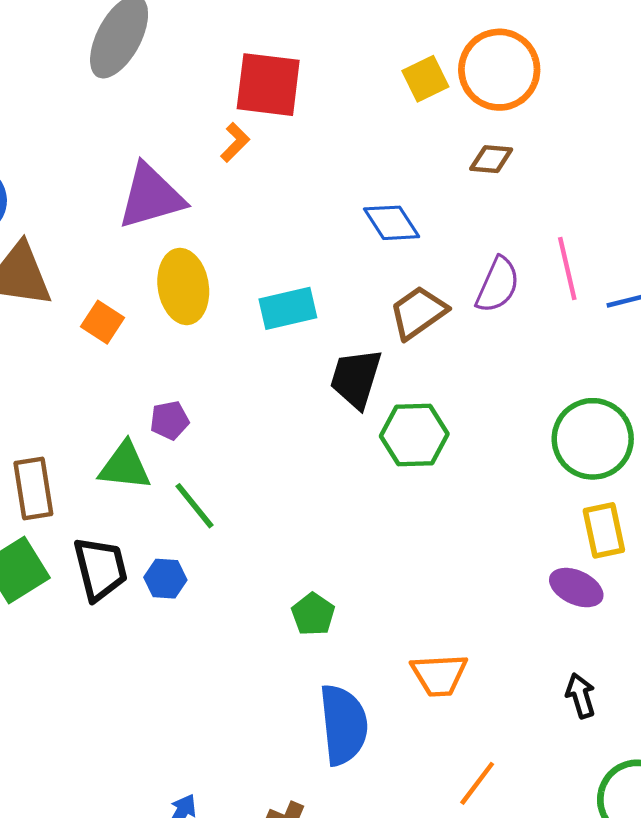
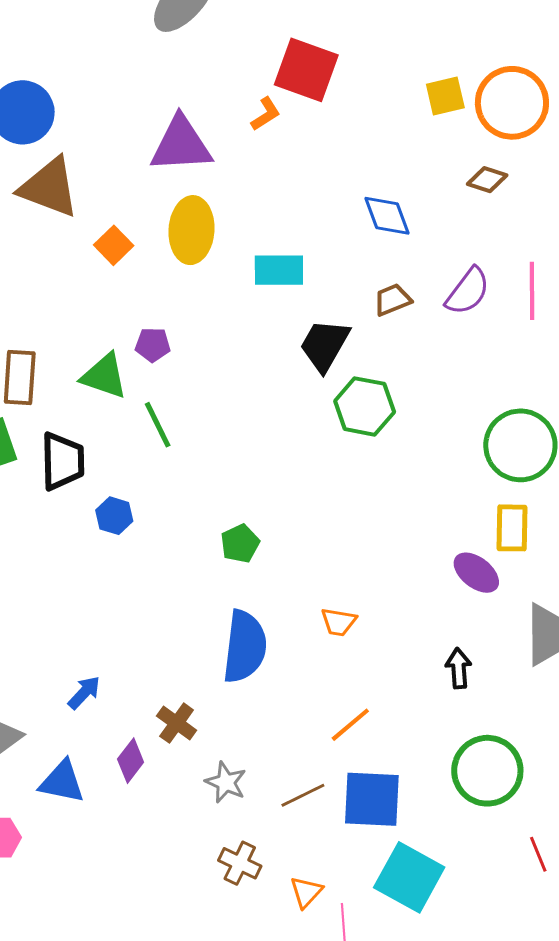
brown trapezoid: (418, 312) -> (392, 300), size x0.7
blue hexagon: (165, 579) -> (114, 516), moved
orange trapezoid: (439, 675) -> (339, 622), size x0.7

